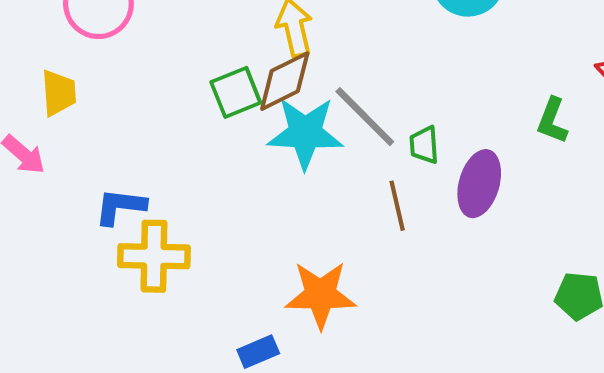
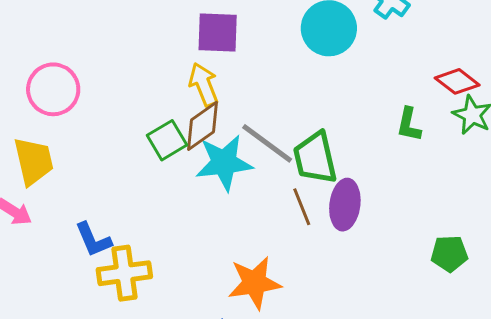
yellow trapezoid: (59, 93) -> (34, 161), size x1.4
green trapezoid: (424, 145) -> (315, 158), size x1.8
purple ellipse: (479, 184) -> (345, 205), moved
blue L-shape: (120, 206) -> (93, 240), turned -111

